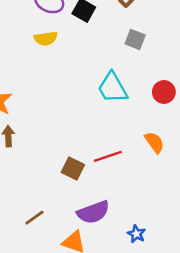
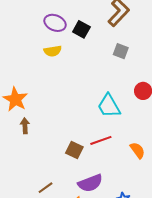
cyan trapezoid: (112, 88) -> (109, 106), moved
orange semicircle: (154, 142) -> (137, 150), moved

